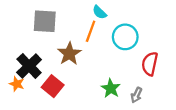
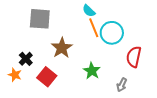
orange line: (91, 31) -> (94, 28), moved, turned -42
black cross: (29, 66) -> (26, 59), size x0.6
green star: (111, 88) -> (92, 71), moved

